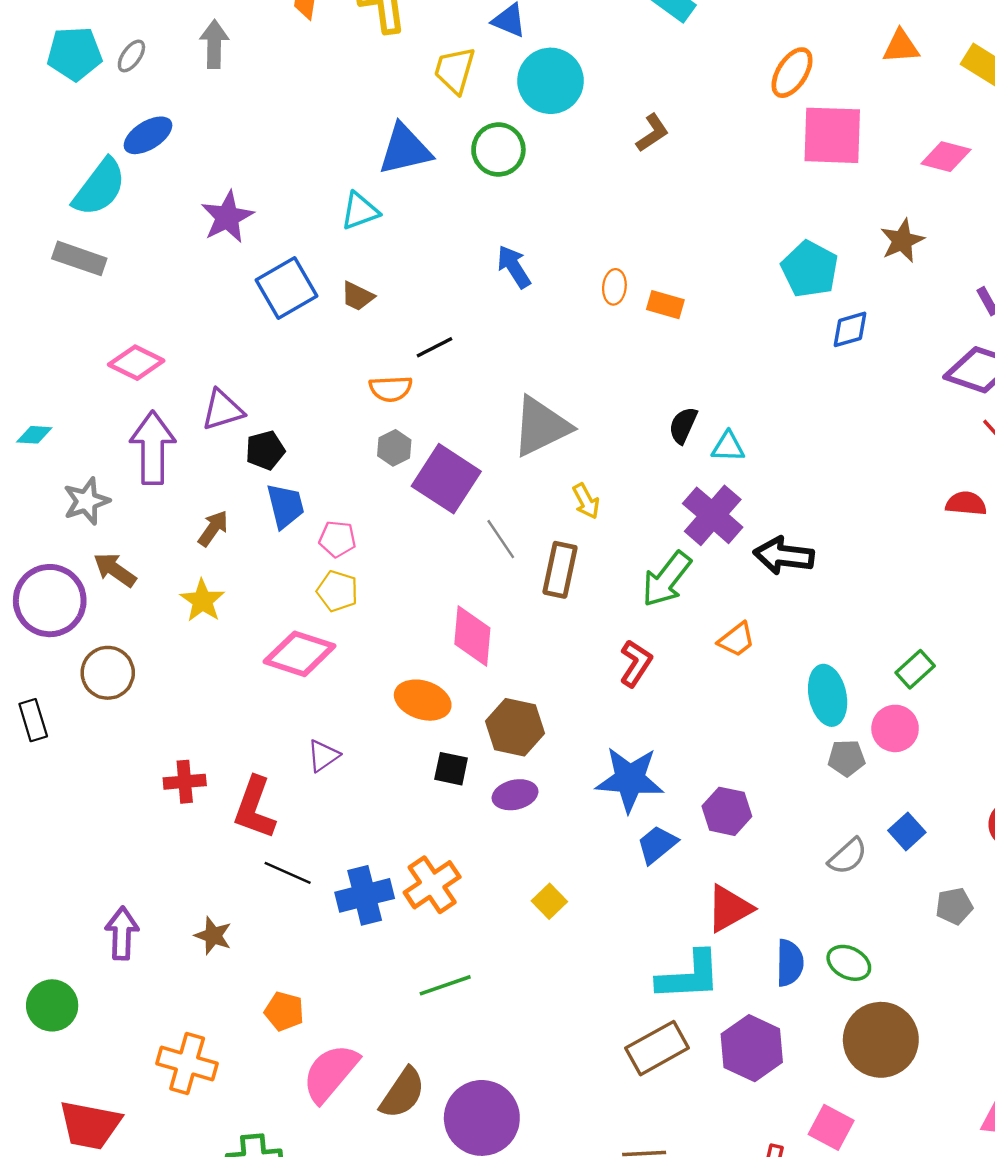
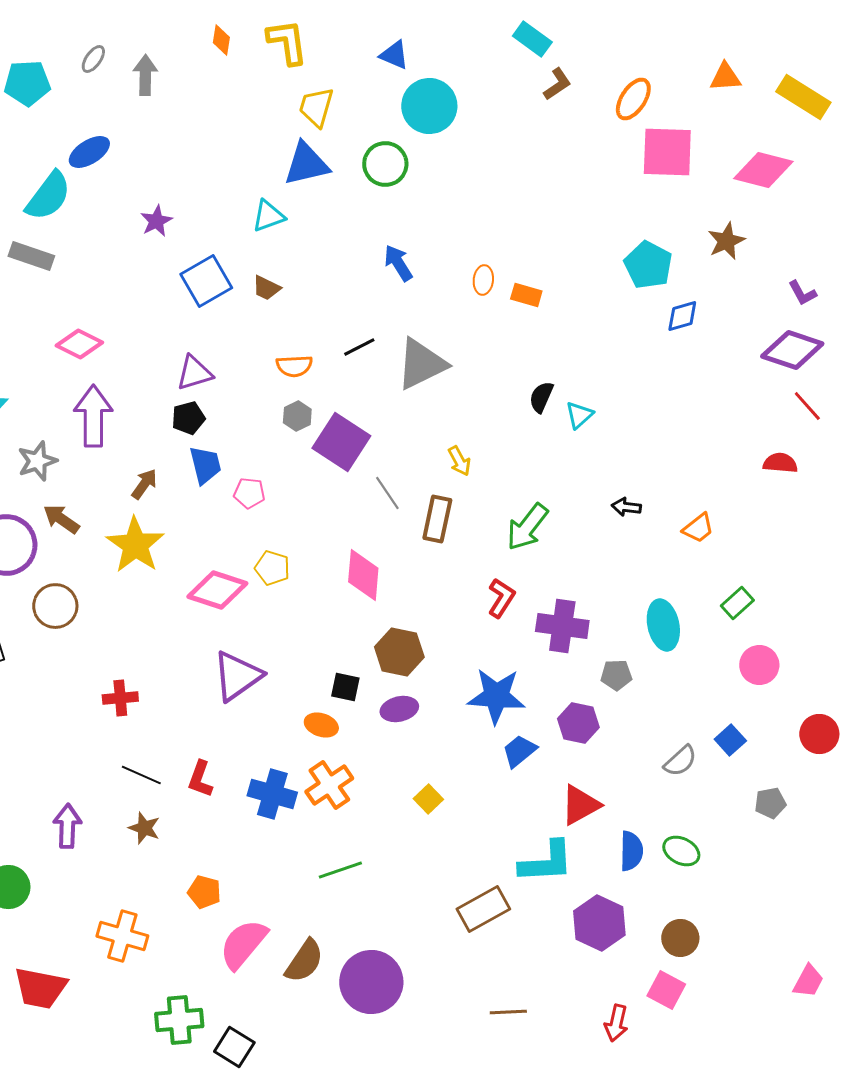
gray ellipse: (131, 56) -> (93, 59), moved
yellow trapezoid: (455, 70) -> (316, 107), moved
brown L-shape: (652, 133) -> (557, 84), moved
pink diamond: (946, 157) -> (763, 170), size x1.4
purple star: (227, 217) -> (156, 221), size x0.7
black line: (434, 347) -> (359, 347), moved
purple triangle: (223, 410) -> (194, 373), moved
gray triangle: (541, 427) -> (421, 364), moved
cyan triangle: (728, 447) -> (579, 415), turned -44
purple cross: (713, 515) -> (562, 626), moved, turned -33
black arrow: (784, 556) -> (626, 507), size x0.6
yellow pentagon: (337, 591) -> (272, 568), moved
yellow star: (202, 601) -> (135, 545), size x1.5
orange trapezoid: (736, 640) -> (698, 528), moved
orange ellipse: (423, 700) -> (321, 725), moved, size x0.7
pink circle: (895, 728) -> (759, 665), moved
purple triangle: (323, 756) -> (237, 676), size x1.8
gray pentagon: (846, 758) -> (616, 675), moved
red L-shape: (255, 808) -> (200, 779), moved, size x0.7
black line: (288, 873) -> (141, 775), moved
blue cross: (365, 895) -> (272, 794), turned 30
brown circle: (881, 1040) -> (680, 938), moved, size x0.6
brown rectangle: (657, 1048) -> (483, 909), moved

